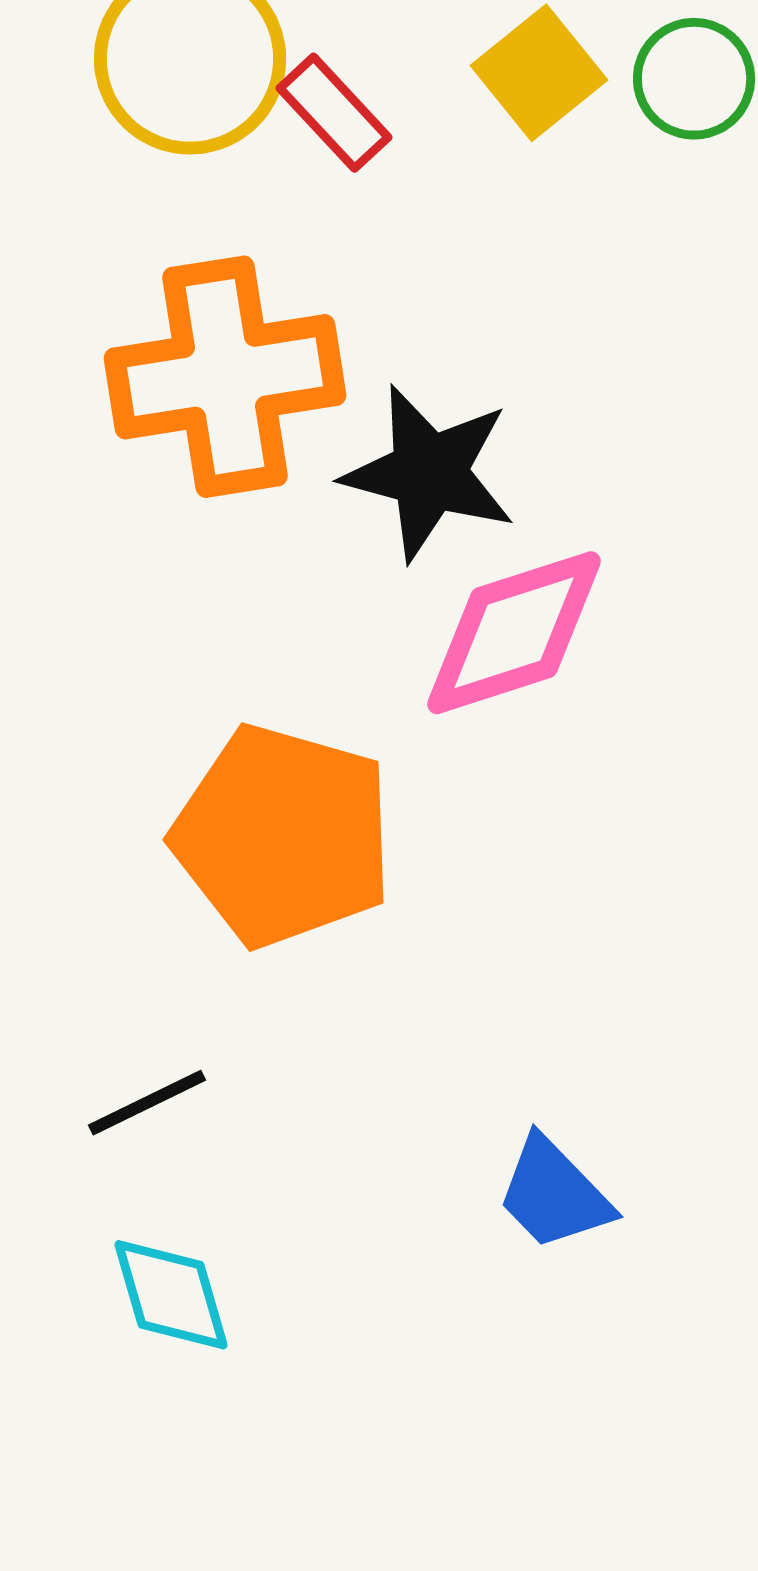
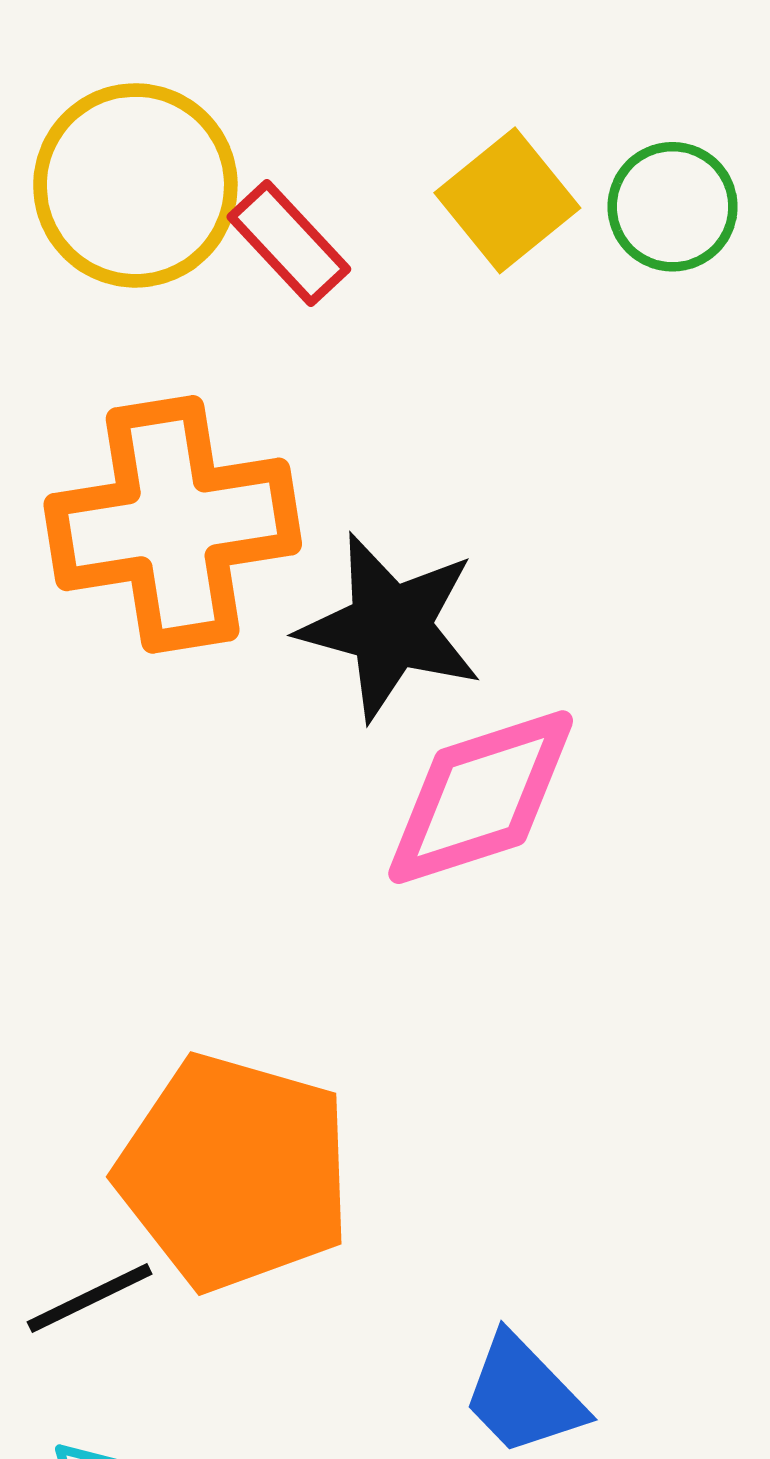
orange pentagon: (283, 836) -> (235, 1172), moved

